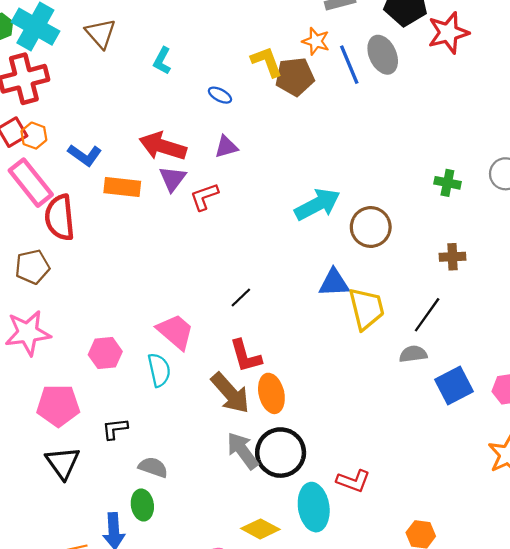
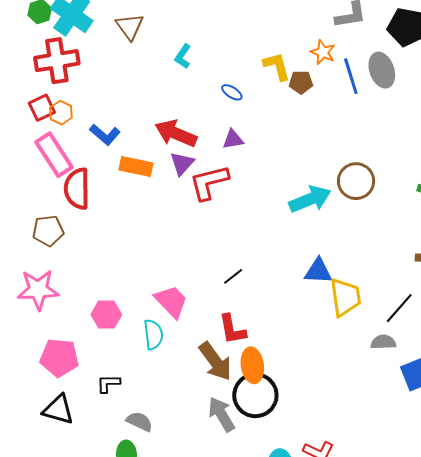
brown pentagon: (295, 77) -> (301, 82), size x0.7
red L-shape: (204, 197) -> (209, 182), size x1.5
brown circle: (371, 227) -> (356, 181), moved
black circle: (281, 453) -> (255, 395), moved
black triangle: (63, 463) -> (58, 410), turned -44

